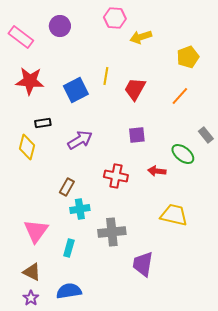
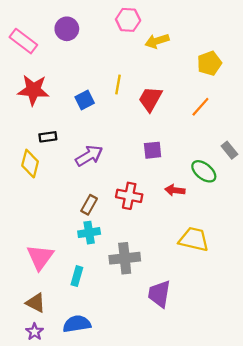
blue square: (76, 90) -> (85, 100), size x0.7
brown rectangle: (67, 187) -> (89, 205), moved

